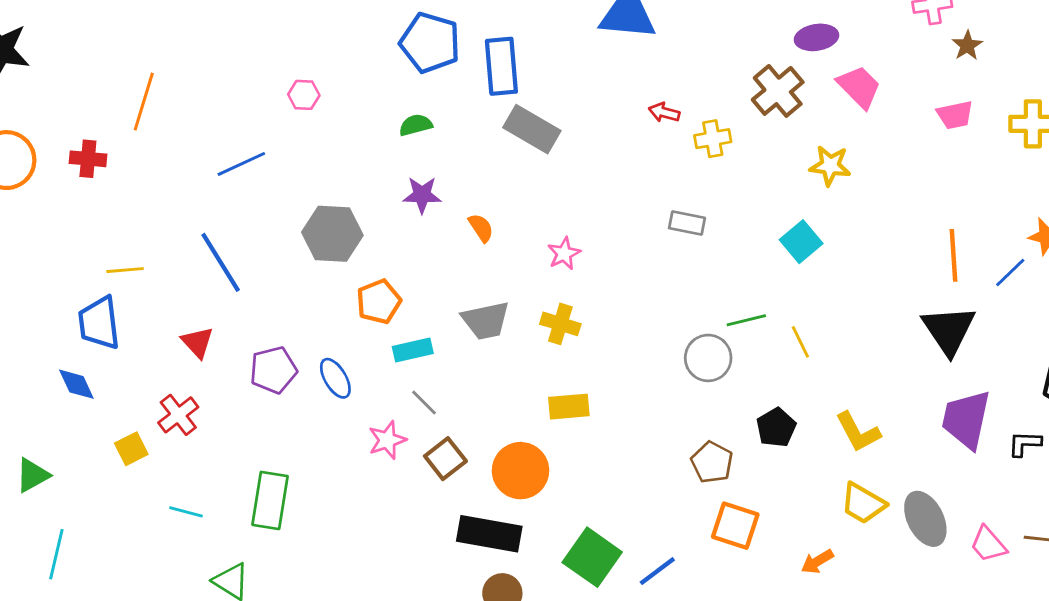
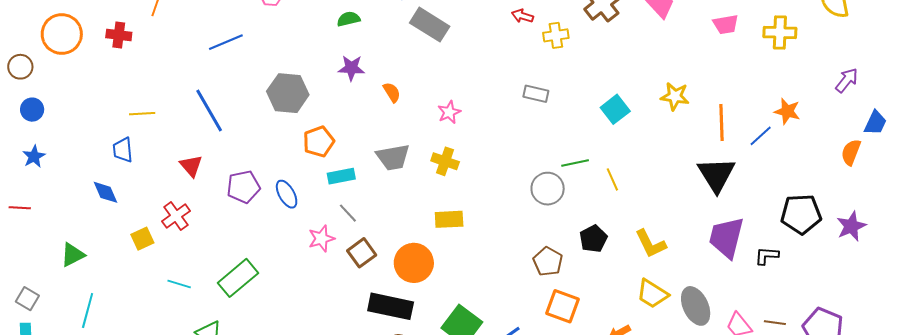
yellow star: (830, 166) -> (675, 96), moved
blue trapezoid: (99, 323) -> (123, 150), size x0.7
green rectangle: (270, 500) -> (238, 278), turned 39

